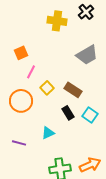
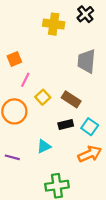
gray trapezoid: (87, 55) -> (86, 61), turned 125
black rectangle: (68, 113) -> (66, 125), turned -72
orange arrow: (90, 165) -> (90, 154), moved

